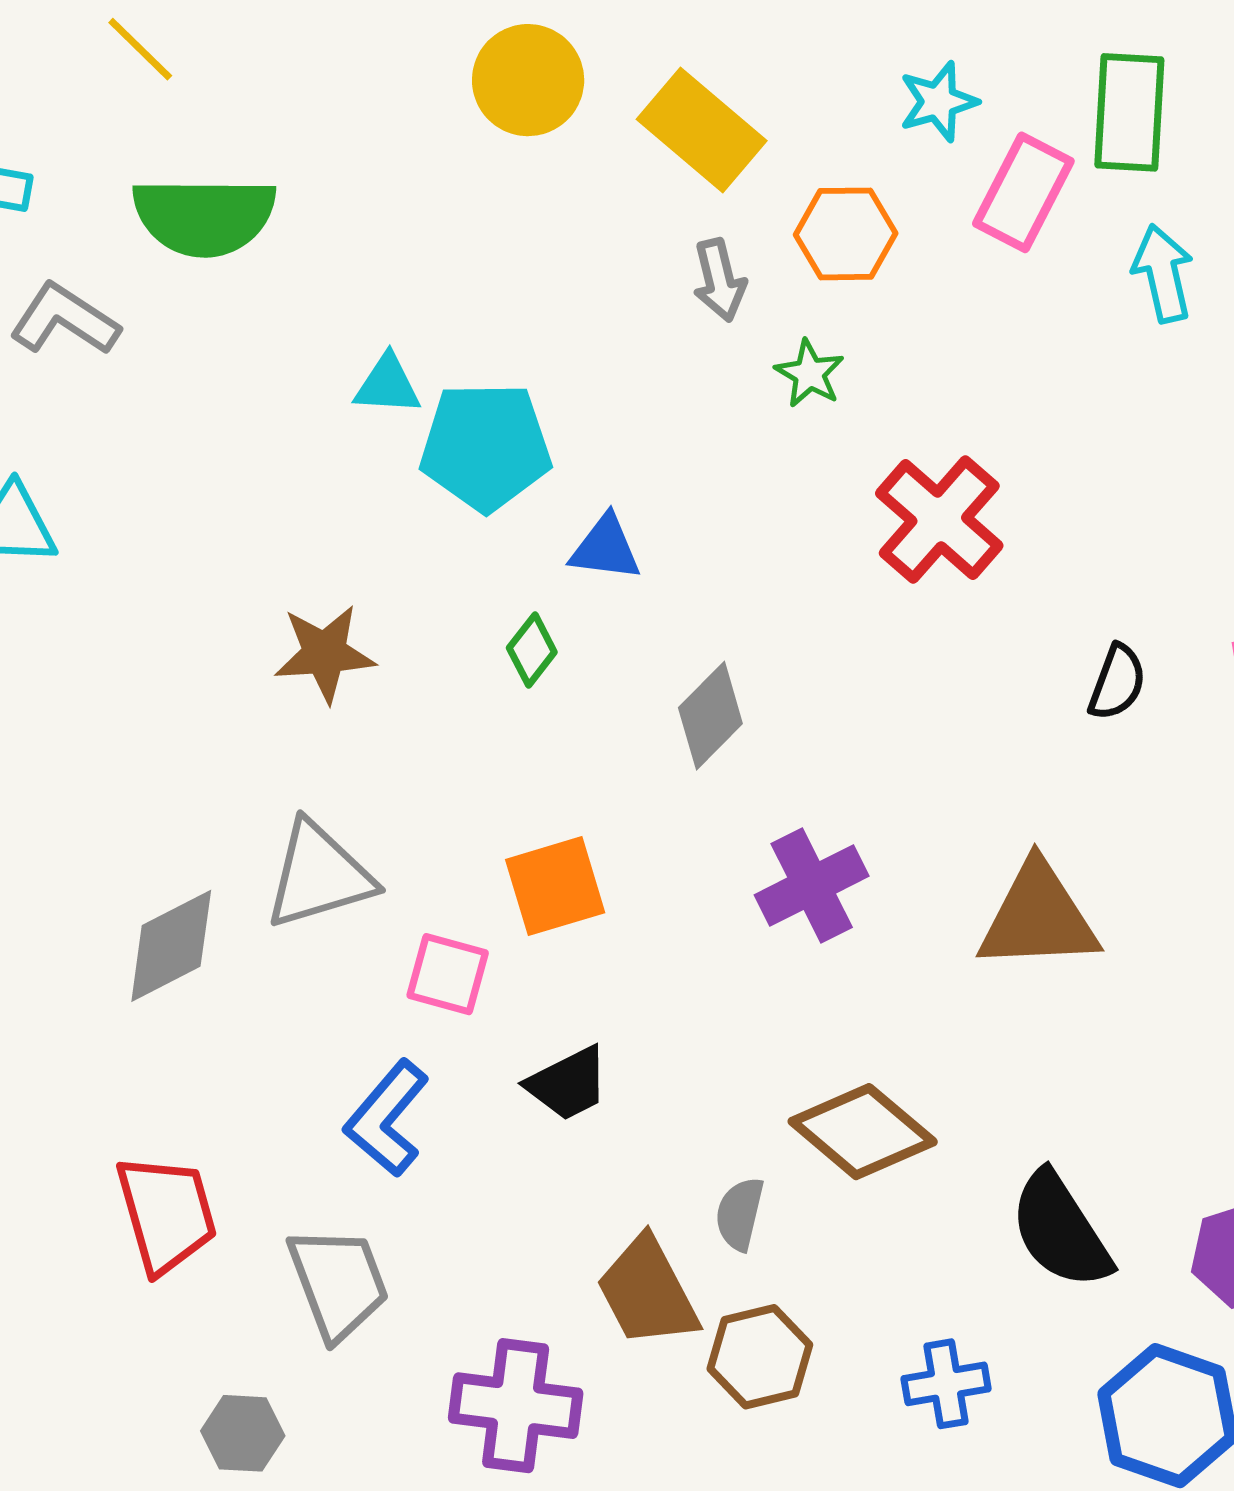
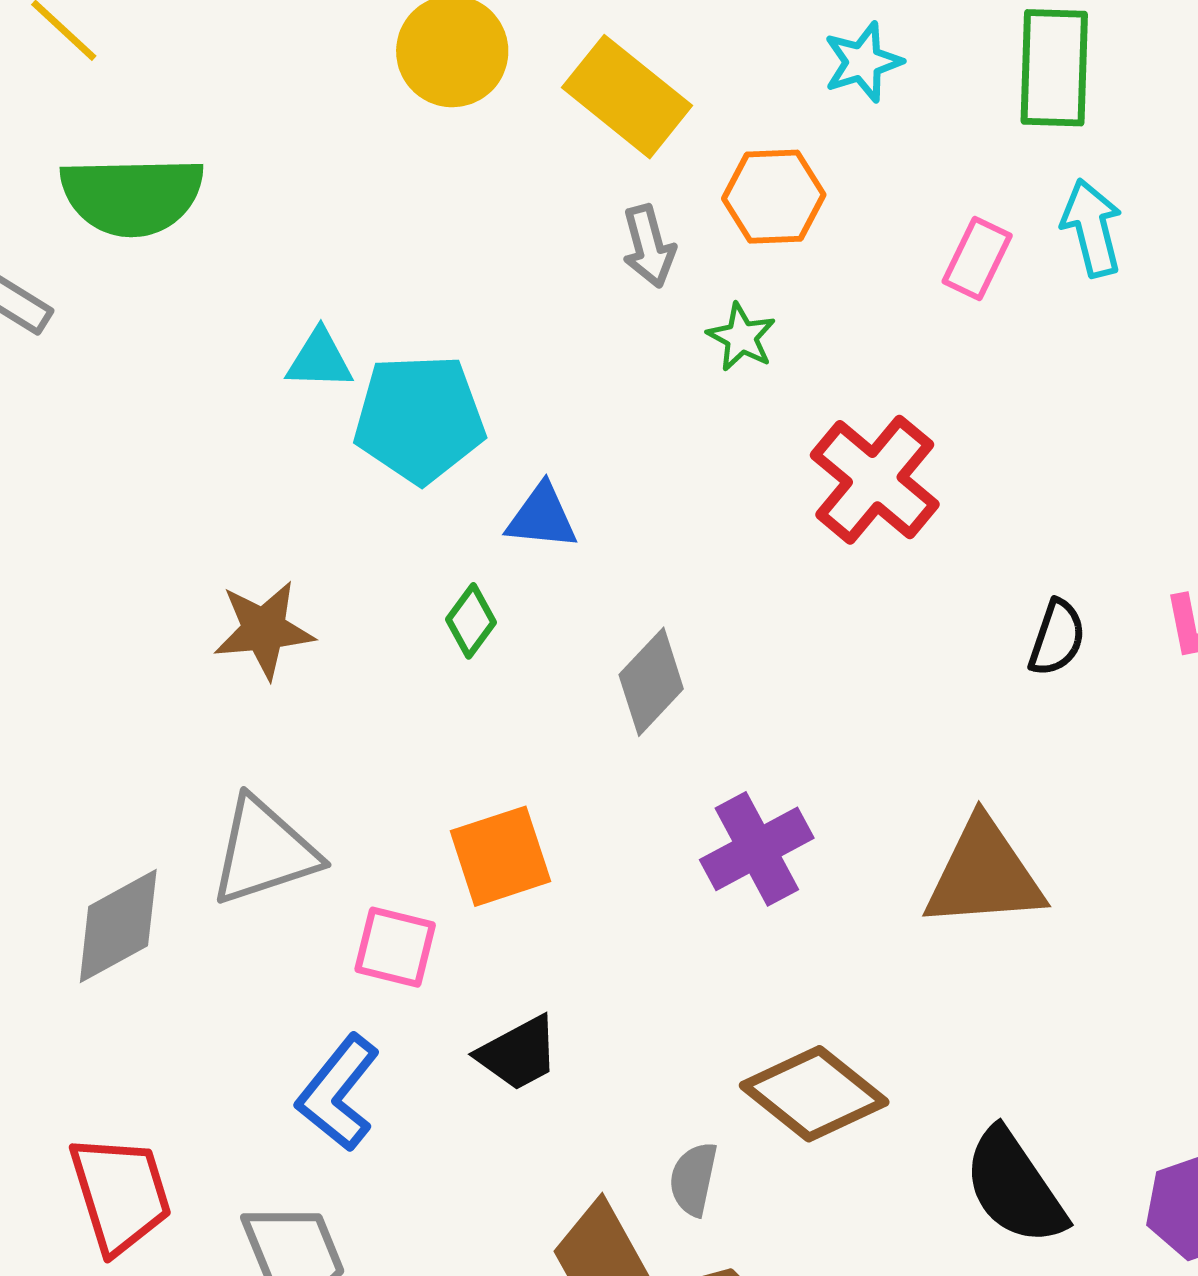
pink rectangle: (1023, 192) -> (977, 258), moved, size x0.7

